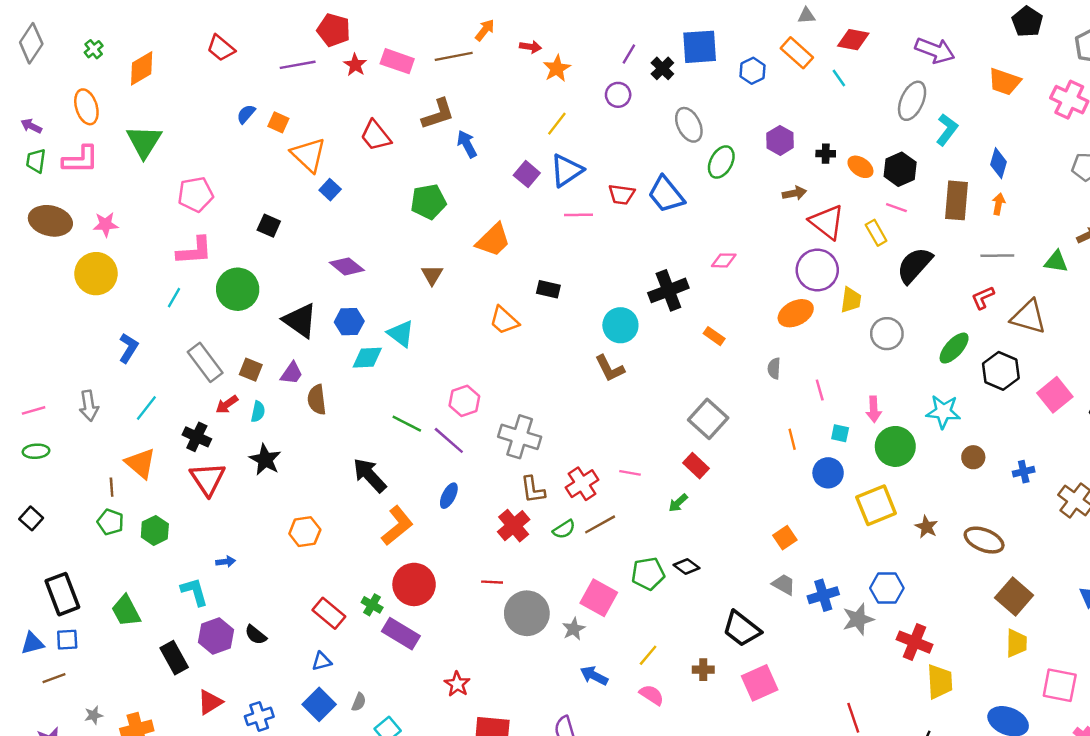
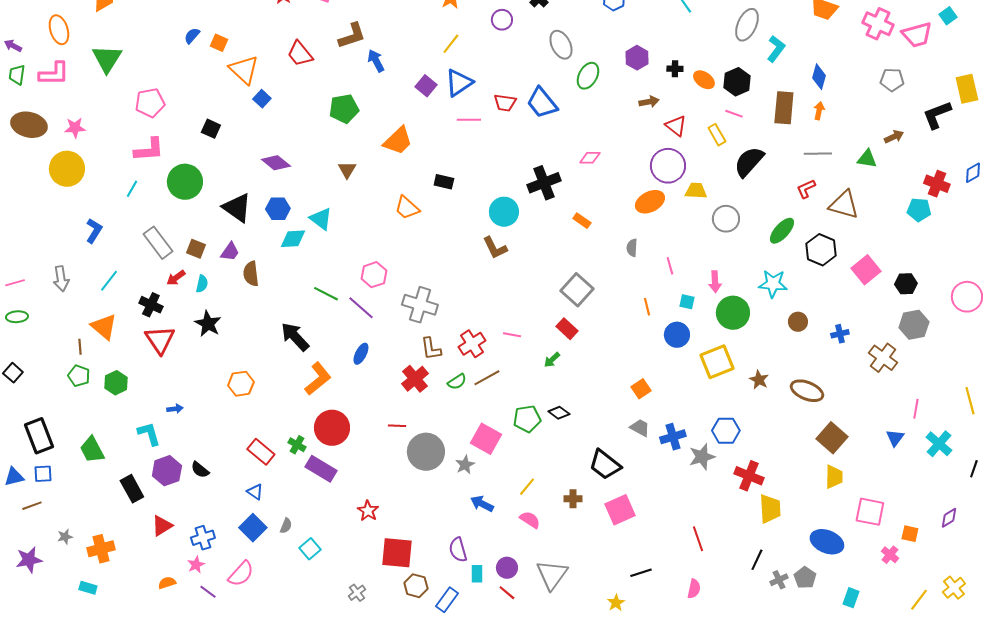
red triangle: (827, 222) -> (676, 126), size x0.7
yellow trapezoid: (851, 300) -> (696, 191), turned -95
blue triangle: (322, 661) -> (255, 492), turned 48

